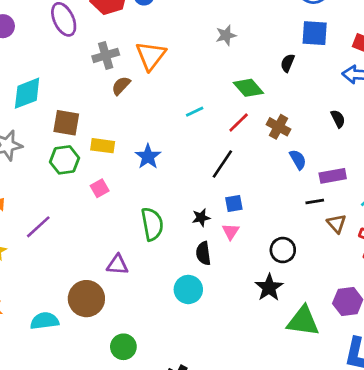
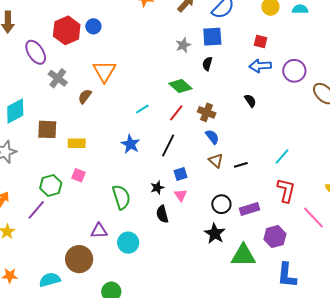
blue square: (315, 33) -> (212, 37), moved
gray star: (226, 35) -> (183, 45), moved
gray cross: (106, 55) -> (58, 78), moved, turned -30
blue star: (148, 157) -> (130, 144), moved
green hexagon: (64, 160) -> (51, 185), moved
blue semicircle: (298, 160) -> (212, 137), moved
purple rectangle: (333, 176) -> (249, 209), moved
pink square: (100, 188) -> (79, 175), turned -32
brown triangle: (337, 224) -> (216, 161), moved
cyan circle: (188, 289) -> (128, 243), moved

